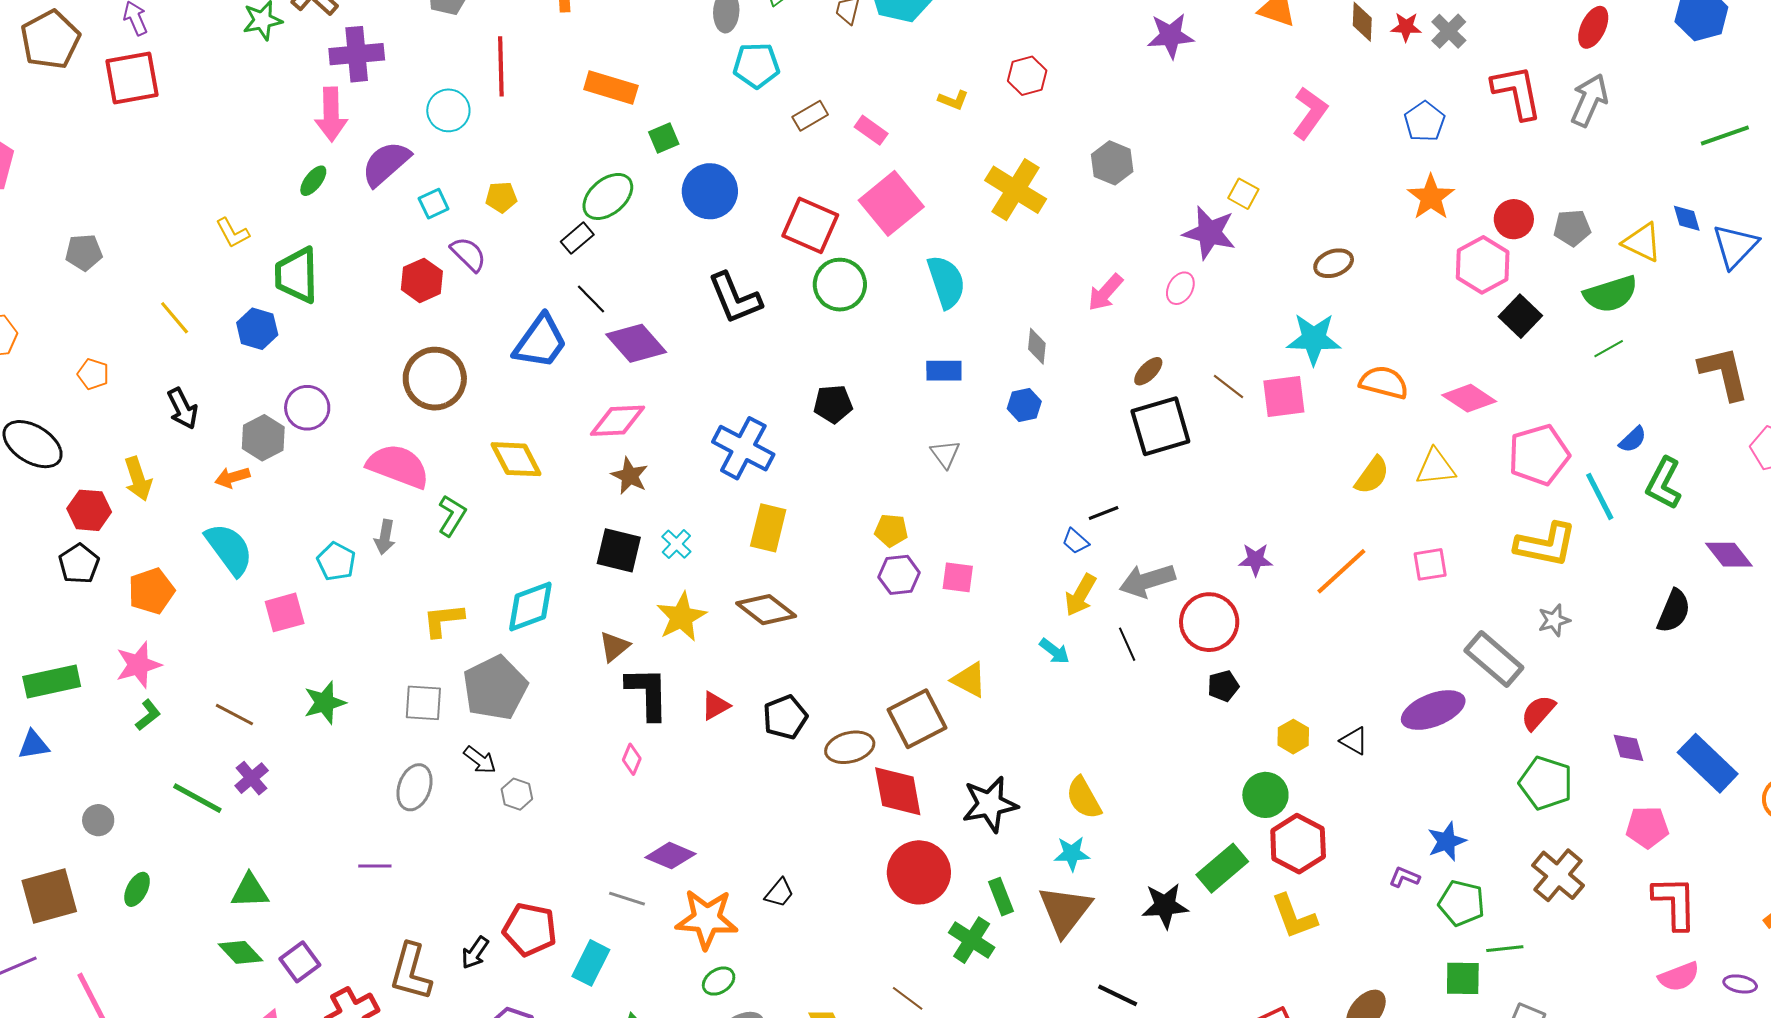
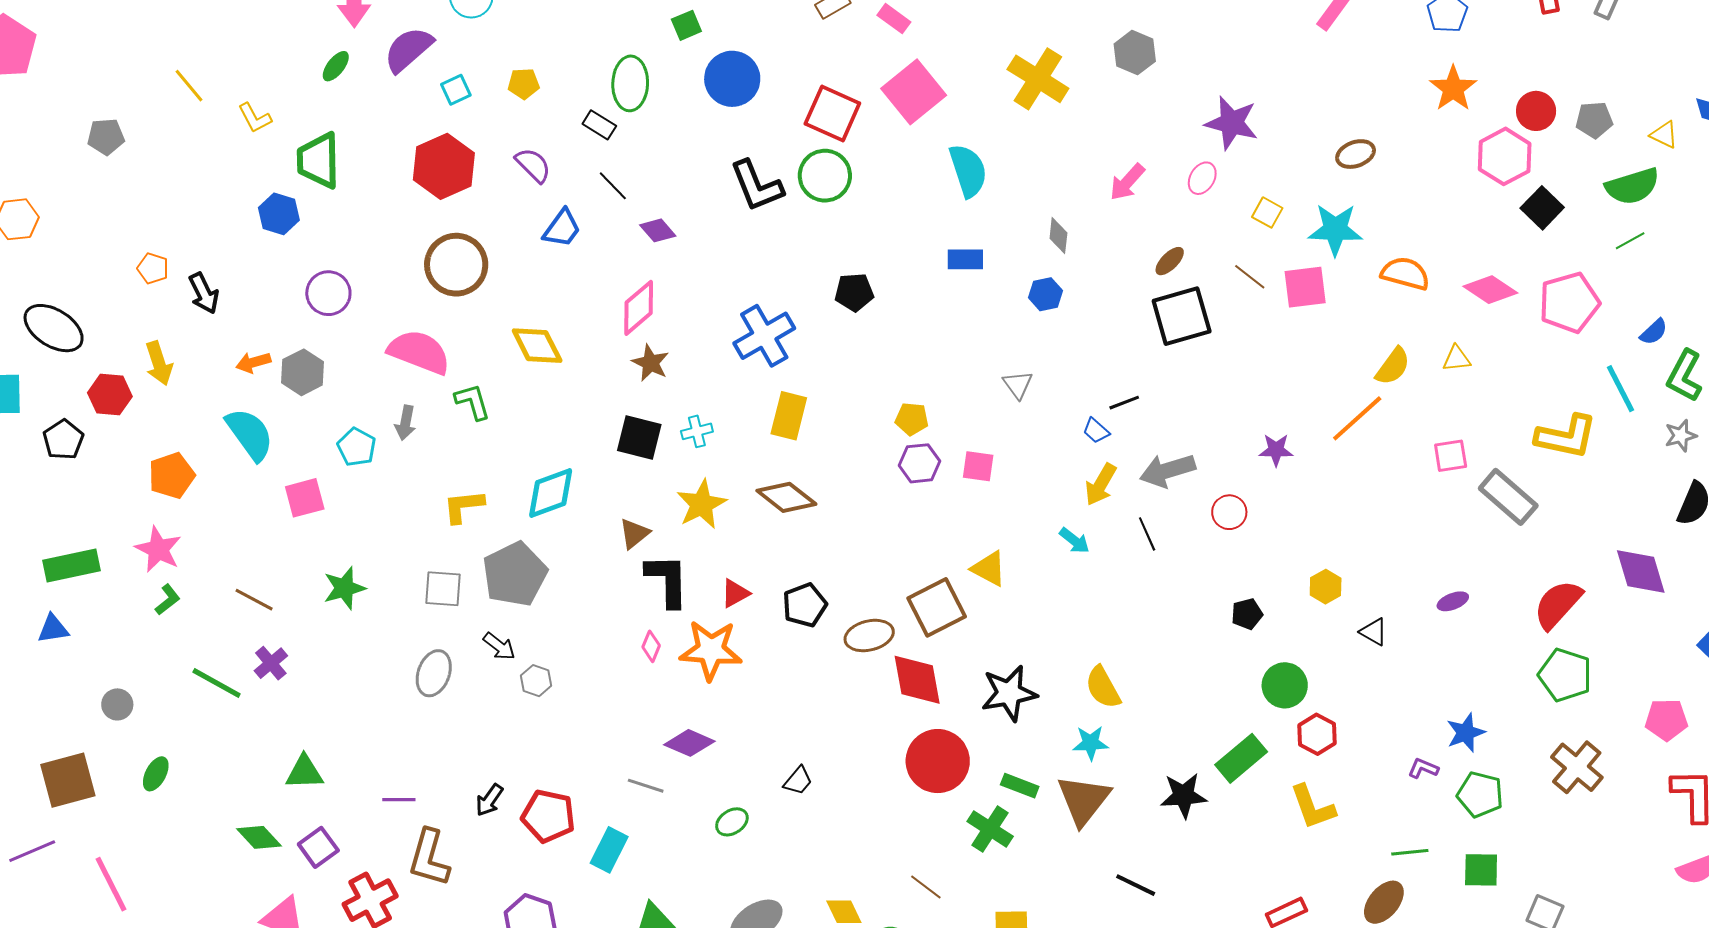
yellow square: (1243, 194) -> (1267, 213), moved
green ellipse: (608, 196) -> (630, 83), turned -48
black rectangle: (577, 238) -> (599, 125), turned 72
yellow triangle: (1642, 242) -> (1664, 135), size x0.7
purple semicircle: (468, 254) -> (533, 165), moved
red hexagon: (422, 280) -> (444, 166), size x1.5
green circle: (840, 285) -> (825, 176), moved
yellow line: (175, 318) -> (189, 86), moved
blue trapezoid: (540, 342) -> (562, 228), size x0.7
purple diamond: (636, 343) -> (658, 230), size x0.6
orange pentagon: (93, 374) -> (153, 268), moved
pink diamond: (618, 421) -> (639, 308), turned -38
gray hexagon: (263, 438) -> (303, 372), moved
blue cross: (743, 448) -> (764, 336), turned 32
gray triangle: (945, 454) -> (1018, 385), moved
pink pentagon: (1539, 455) -> (1569, 303), moved
yellow triangle: (1436, 467) -> (1456, 359), size x0.7
green L-shape: (452, 516) -> (473, 402), turned -48
cyan cross: (676, 544) -> (697, 431), turned 32
black pentagon: (79, 564) -> (63, 440), moved
orange line: (1341, 571) -> (1357, 418), moved
gray star: (1554, 620) -> (1681, 436), moved
red circle: (1209, 622) -> (1229, 512), size x0.6
gray rectangle: (1494, 659) -> (1508, 497), moved
pink star: (138, 665) -> (158, 549), turned -30
black pentagon: (1223, 686) -> (1247, 614), moved
purple ellipse: (1433, 710) -> (1453, 601), size x0.5
red semicircle: (1538, 713) -> (1558, 604), size x1.4
yellow hexagon: (1293, 737) -> (1326, 587), moved
purple diamond: (1629, 748) -> (1641, 572), moved, size x1.6
red hexagon: (1298, 844) -> (1317, 734), size x0.7
purple line: (375, 866) -> (399, 800), moved
green triangle: (250, 891) -> (304, 772), moved
green rectangle: (1001, 897) -> (1020, 786), turned -48
orange star: (707, 919) -> (711, 650), moved
green line: (1505, 949) -> (1410, 852), moved
black arrow: (475, 953) -> (489, 800), moved
green ellipse: (719, 981) -> (732, 822), moved

